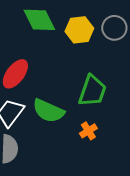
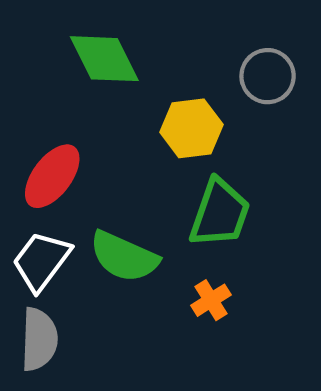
yellow hexagon: (79, 30) -> (191, 128), moved

